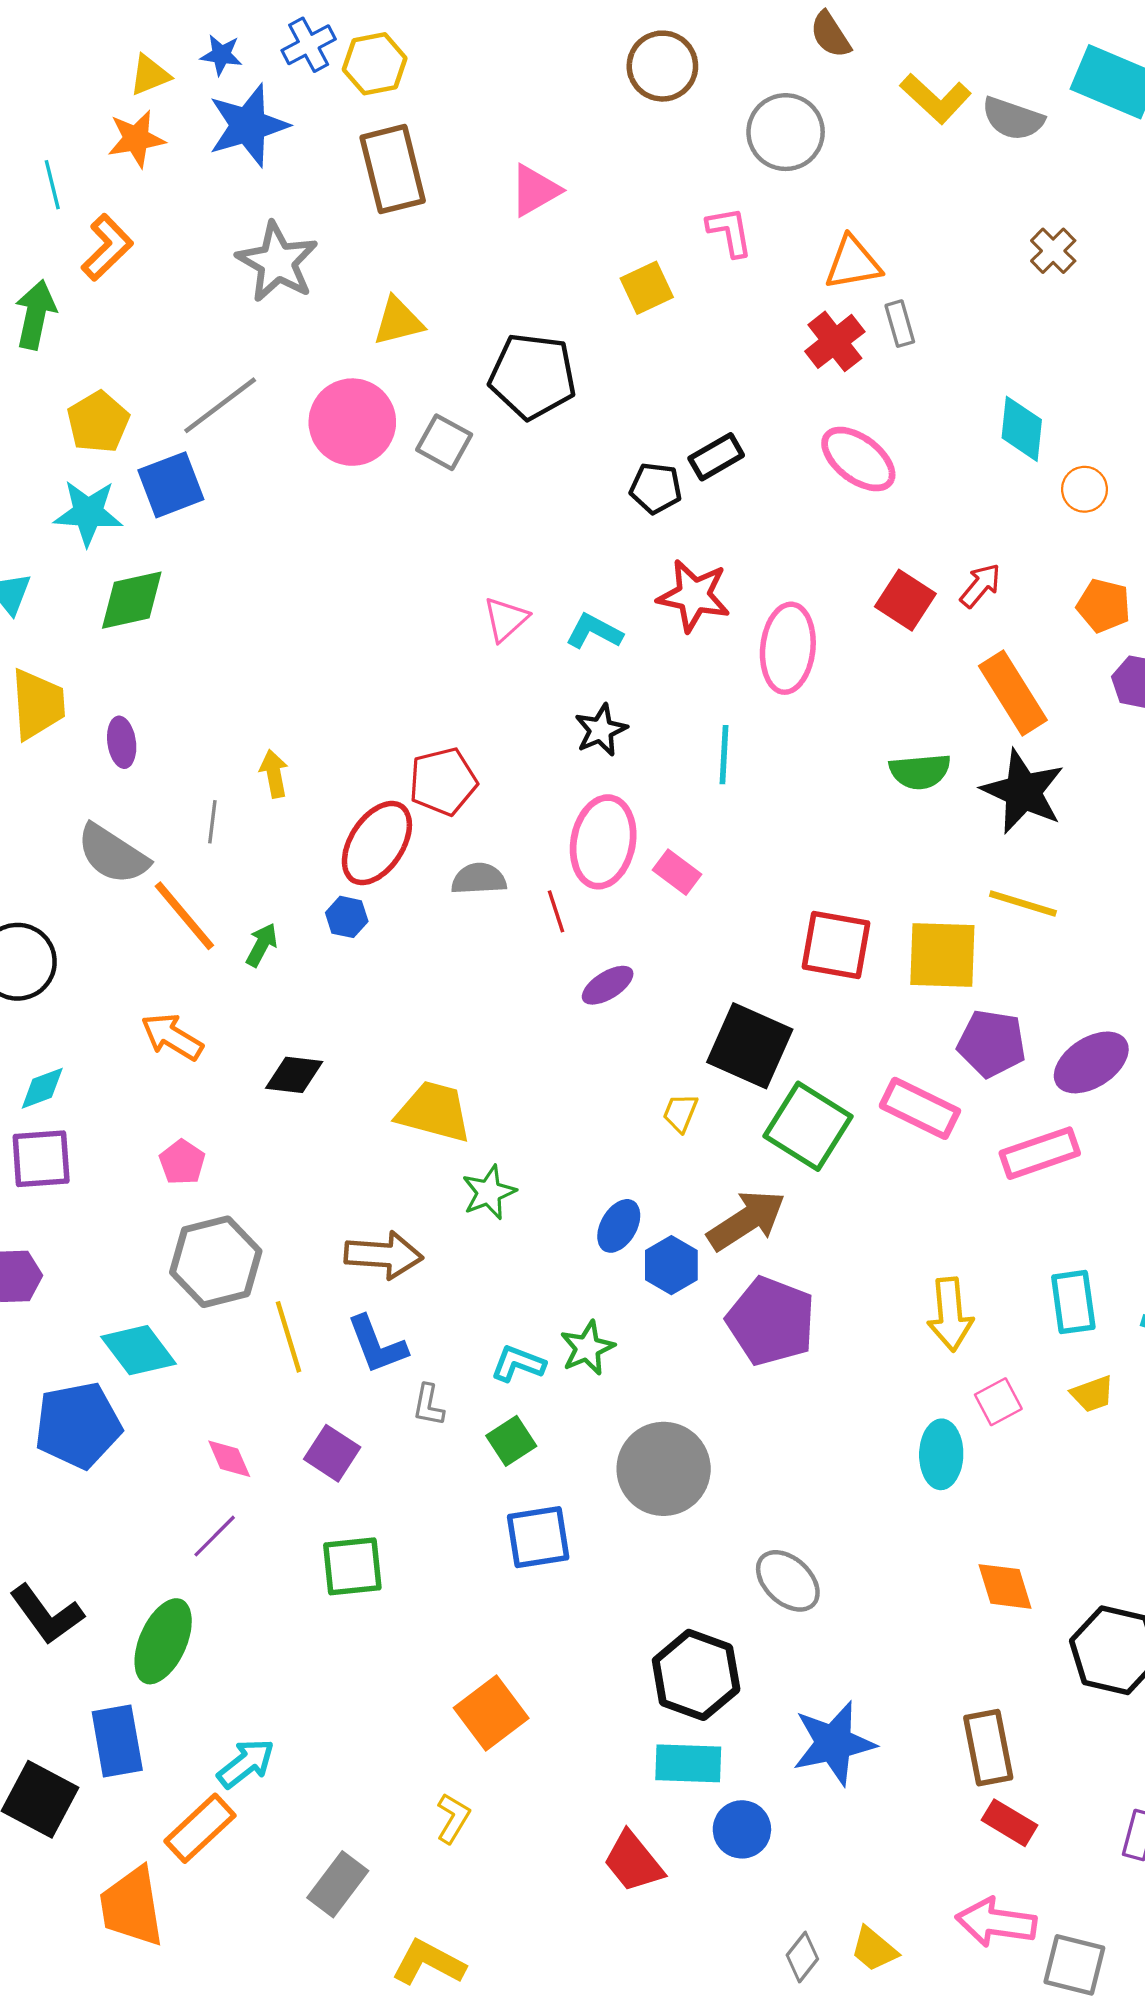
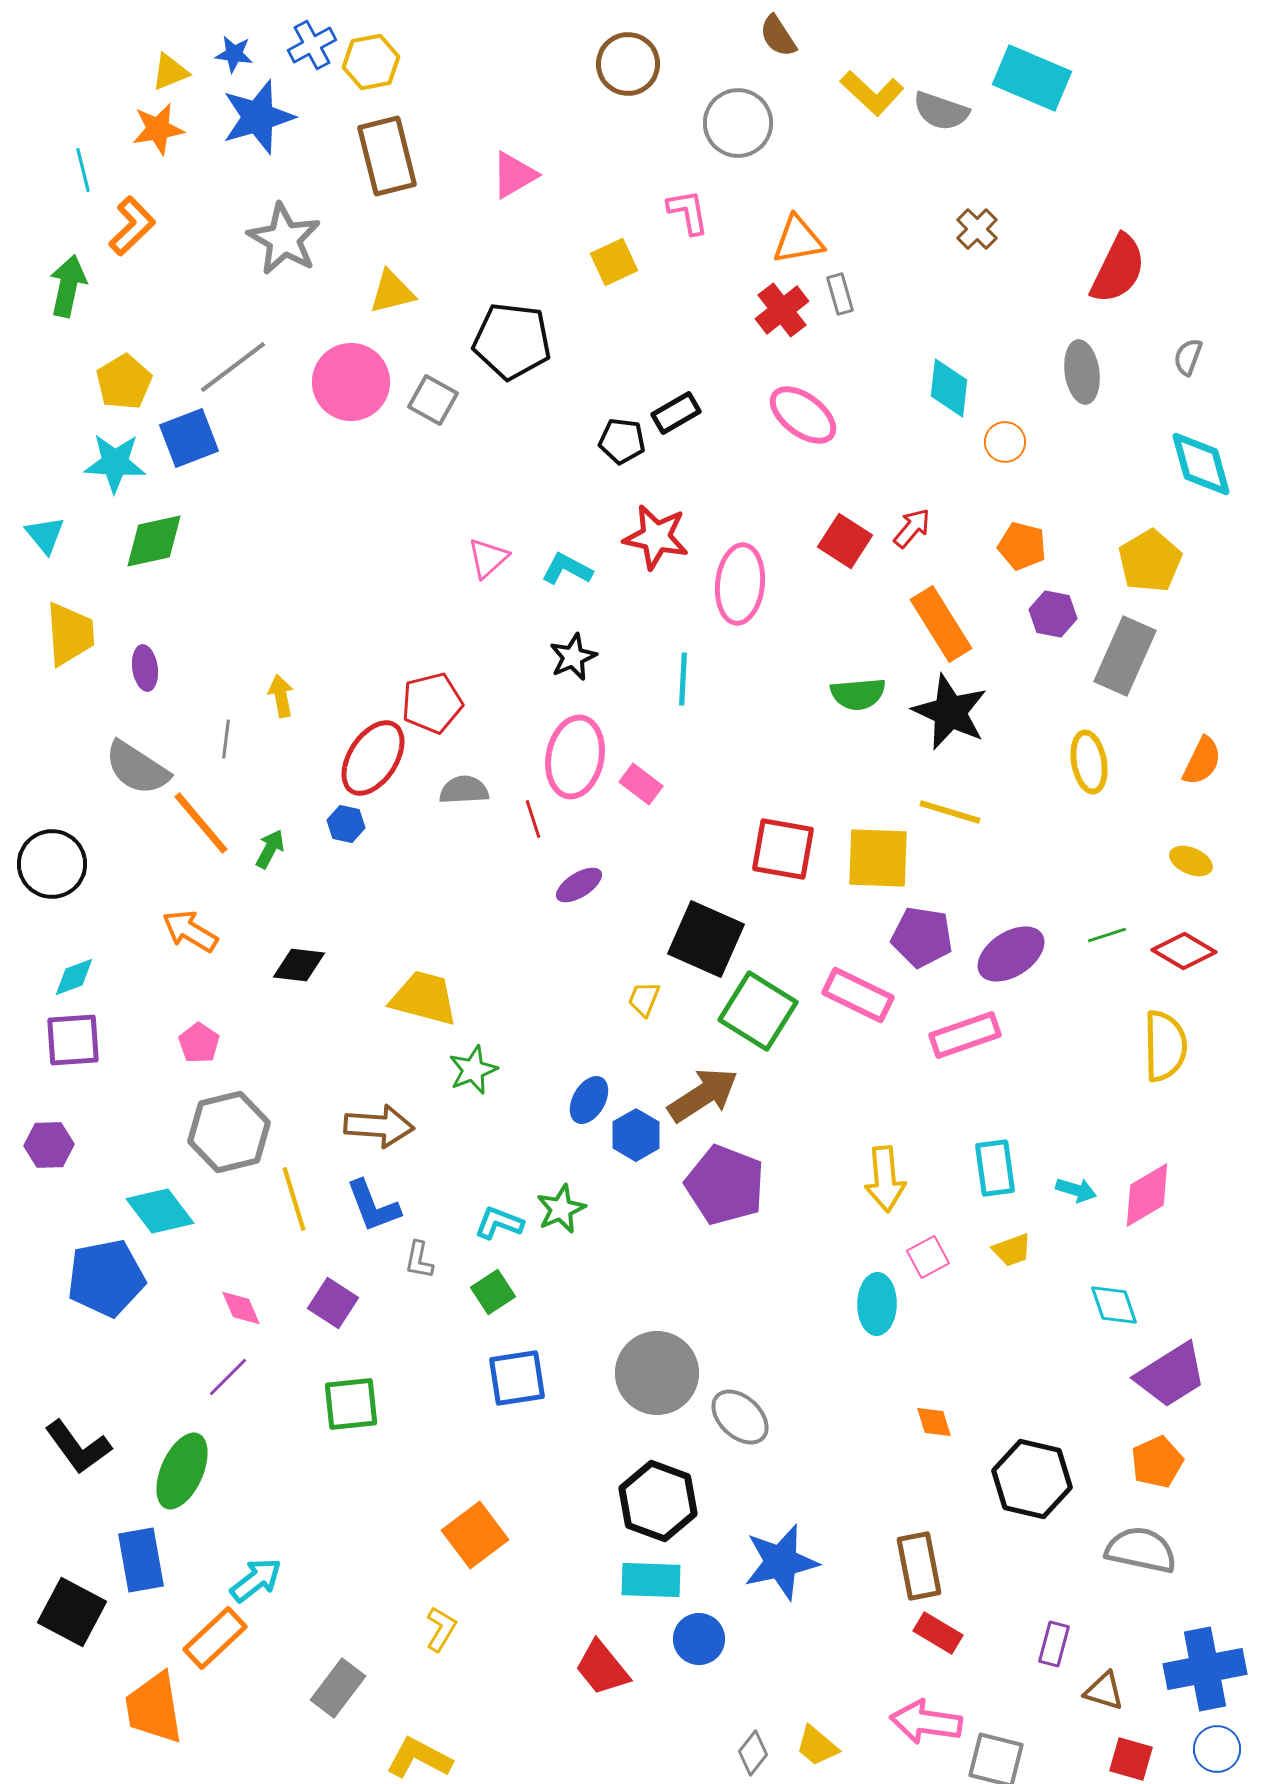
gray circle: (664, 1469) -> (657, 1373), moved
orange diamond: (1005, 1586) -> (934, 1422), size x0.7

